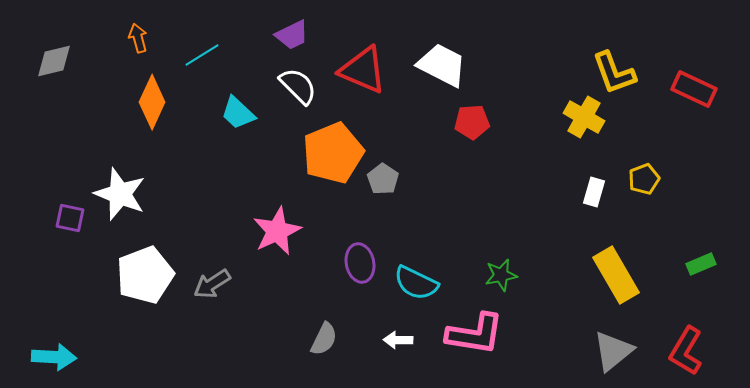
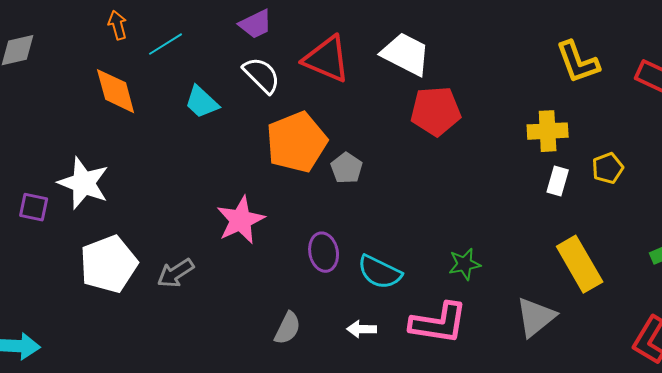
orange arrow: (138, 38) -> (118, 25), moved
orange diamond: (152, 102) -> (116, 91), turned -40
yellow cross: (584, 117) -> (548, 131), moved, turned -33
red pentagon: (472, 122) -> (436, 111), size x1.4
gray triangle: (613, 351) -> (536, 317), moved

